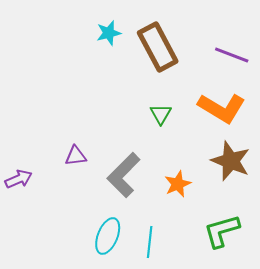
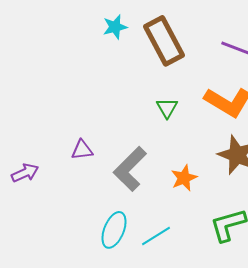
cyan line: (150, 242) -> (156, 236), turned 52

